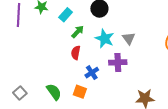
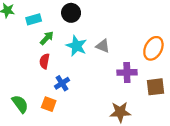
cyan rectangle: (66, 15) -> (34, 19), turned 32
gray triangle: (129, 38) -> (103, 46), turned -32
purple cross: (118, 62) -> (127, 72), moved

